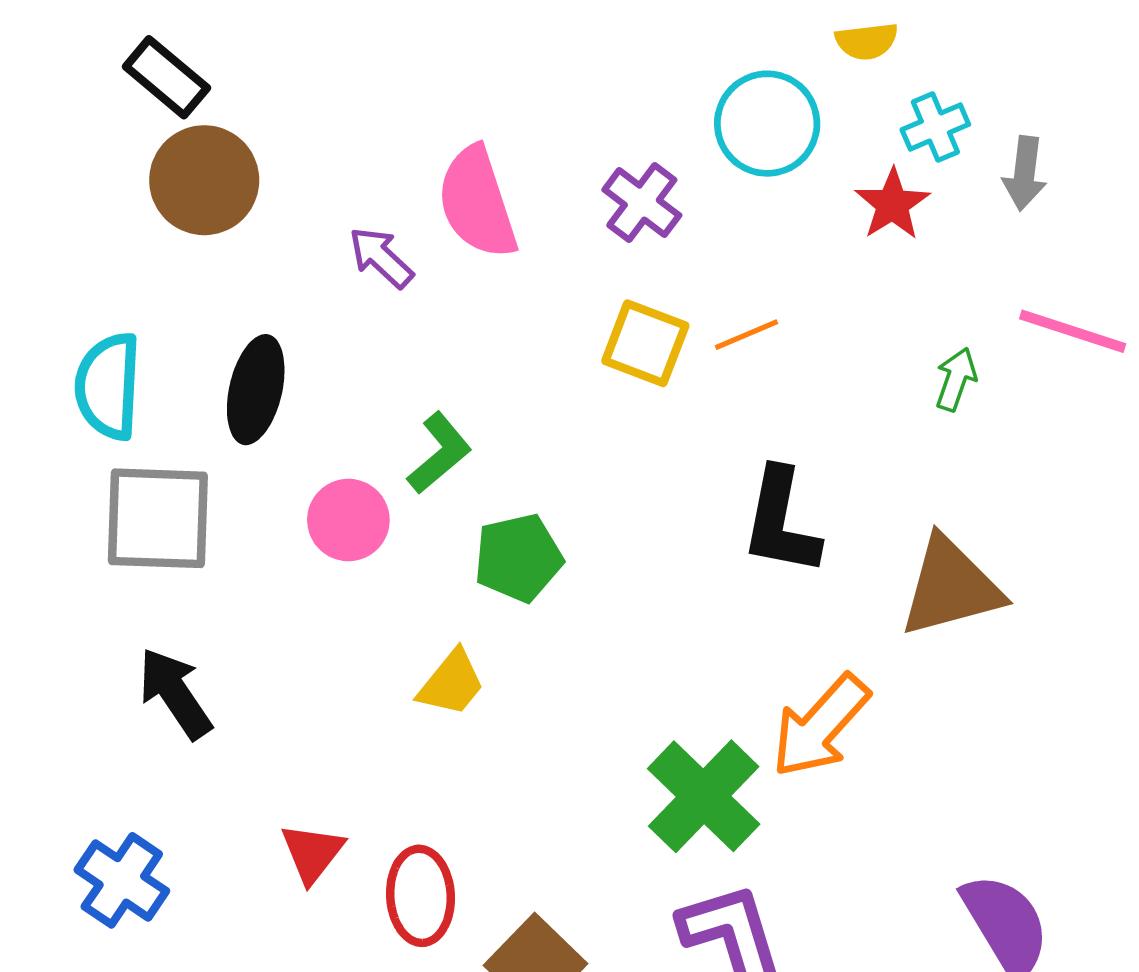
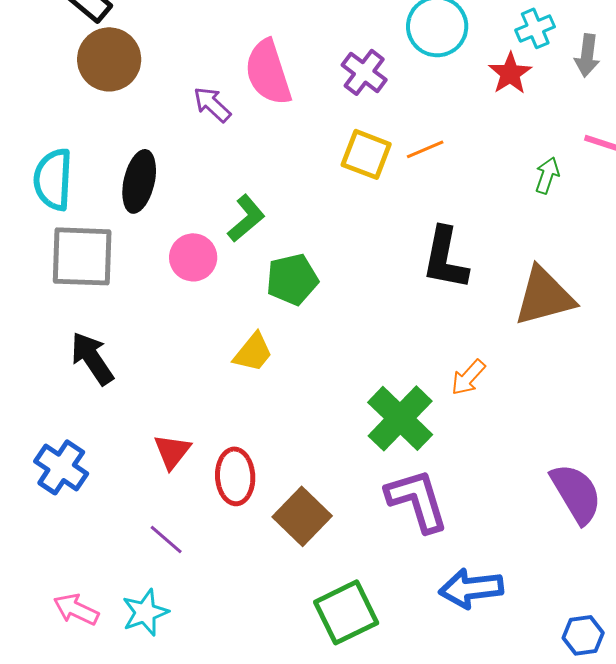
orange arrow: (820, 726) -> (468, 377), size x0.6

